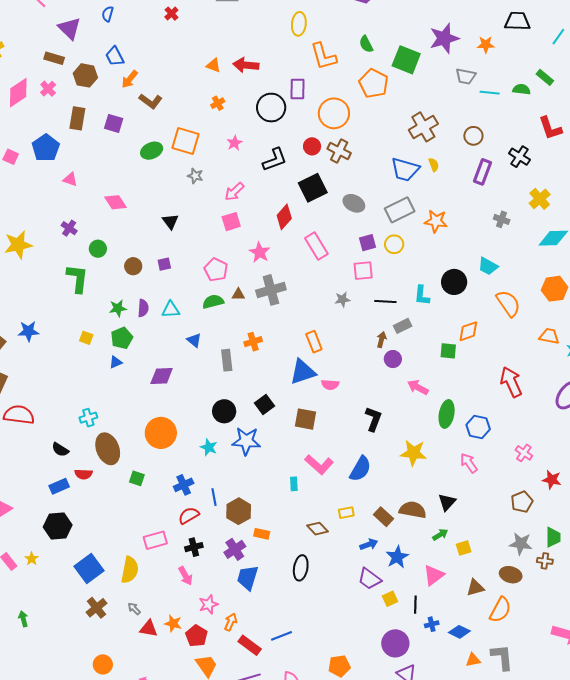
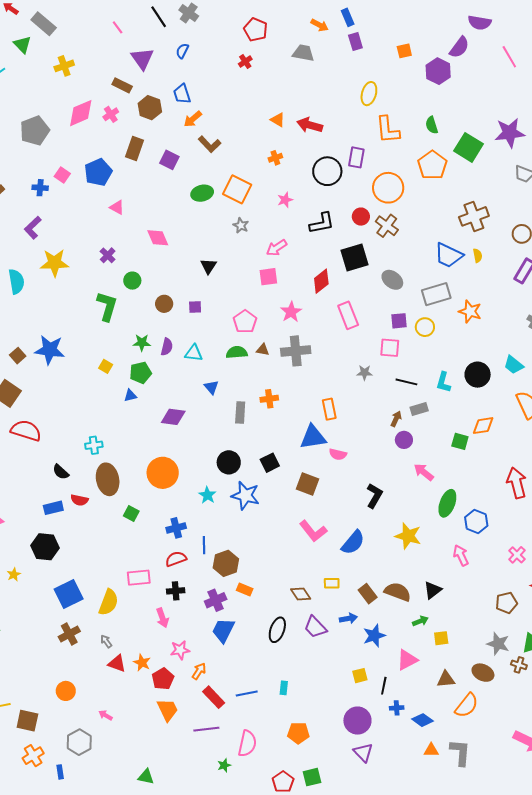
blue star: (28, 331) -> (50, 350), size x1.4
cyan rectangle: (294, 484) -> (284, 688), moved
purple trapezoid: (369, 579) -> (315, 627), moved

